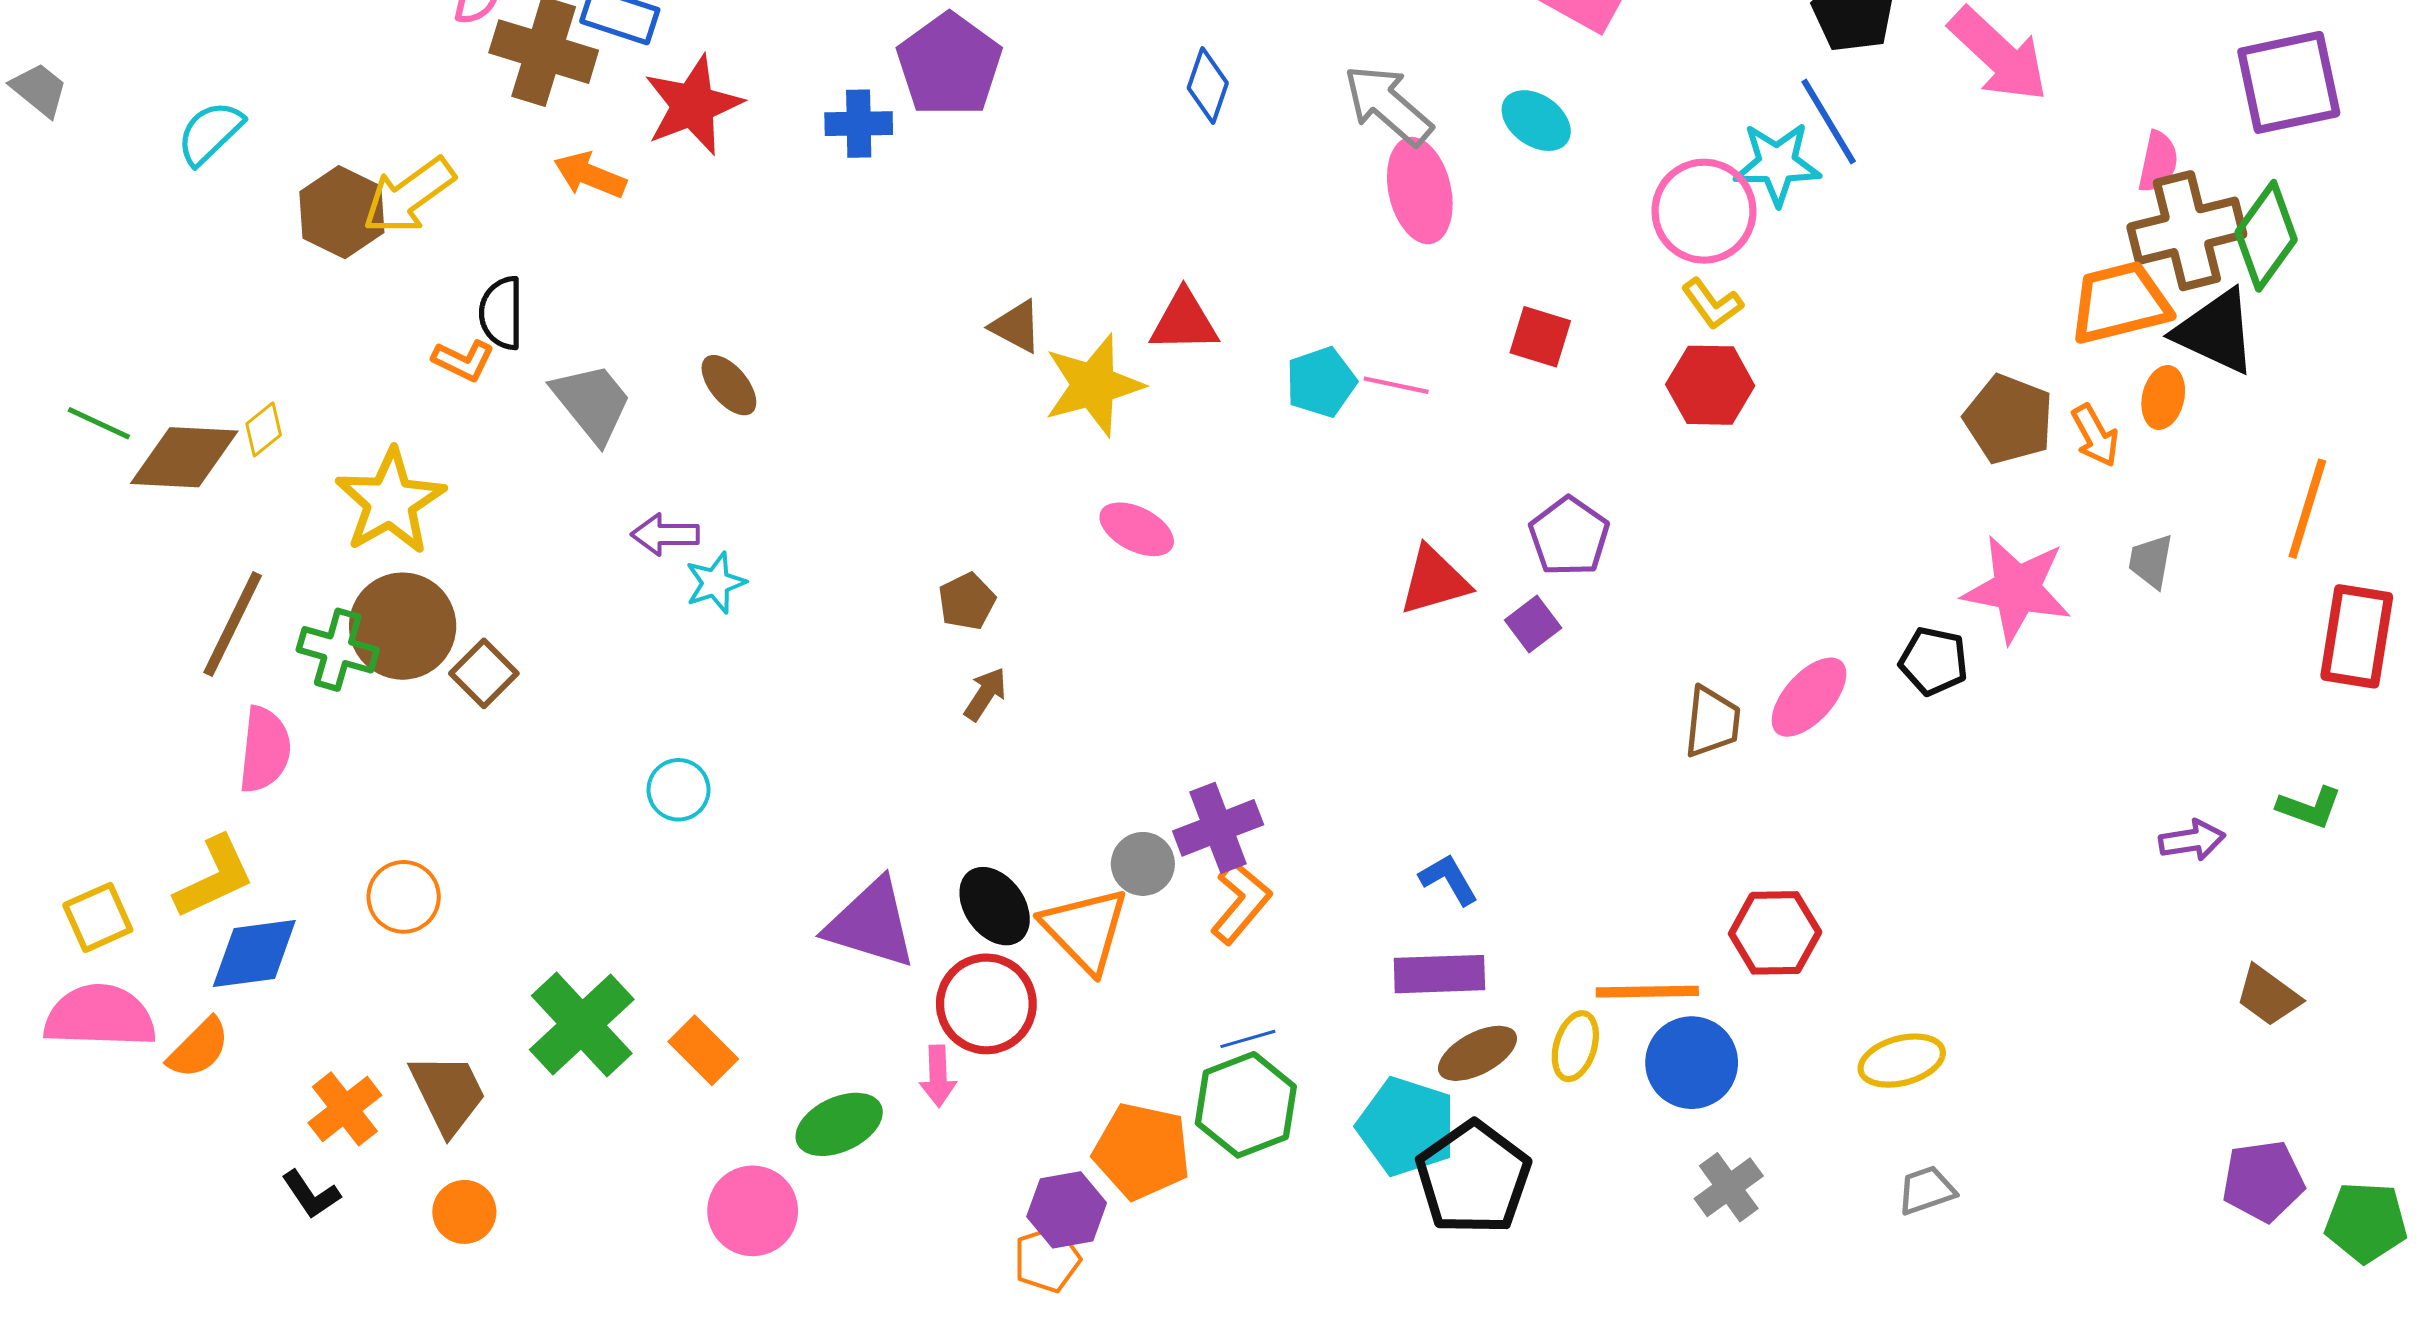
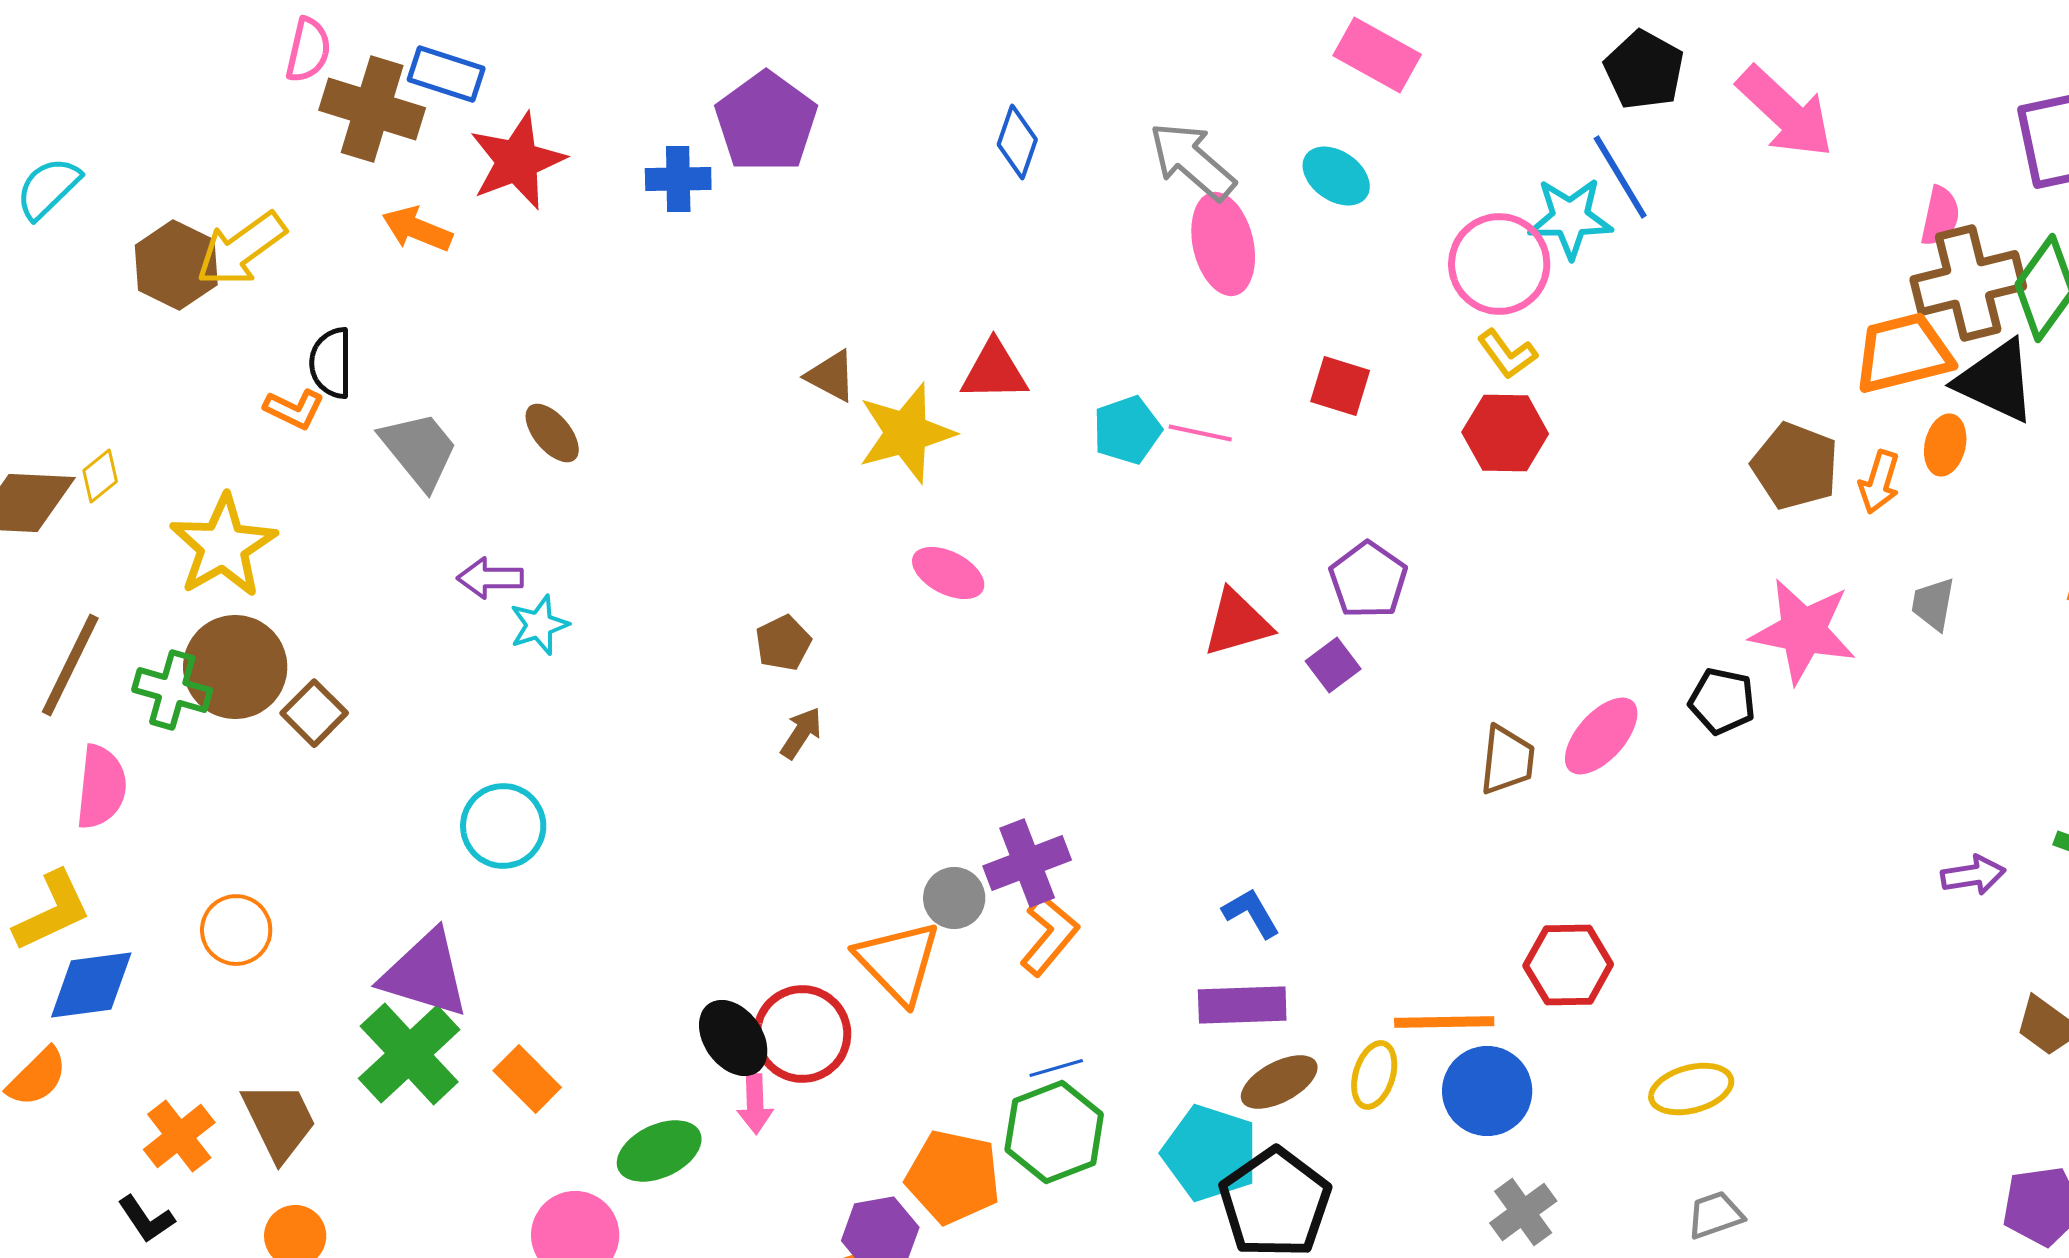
orange arrow: (2095, 436) -> (1879, 482), turned 46
cyan circle: (679, 790) -> (503, 826), size x1.4
black ellipse: (995, 906) -> (733, 1038), moved
purple triangle: (871, 924) -> (425, 974), moved

